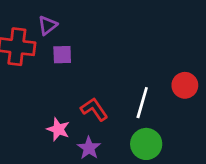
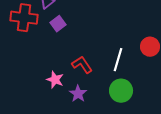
purple square: (62, 55) -> (58, 24), turned -35

